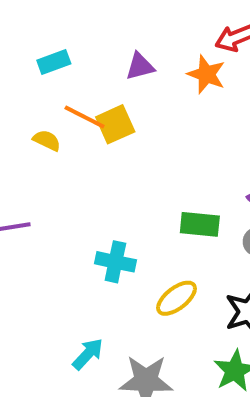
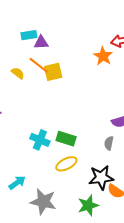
purple triangle: (140, 66) -> (41, 42), moved
green rectangle: (200, 224) -> (66, 139), moved

